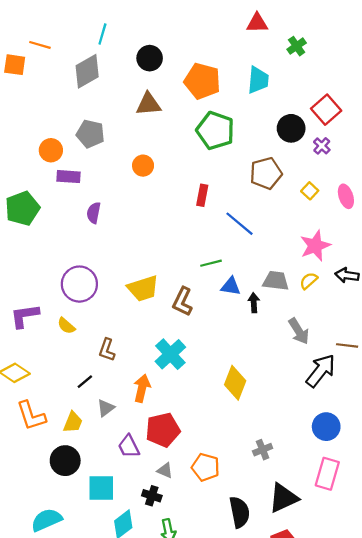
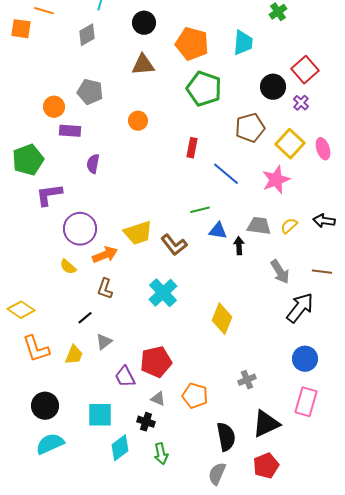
gray diamond: (87, 71) -> (87, 35), size x0.7
yellow square: (310, 191) -> (290, 144), size x1.8
pink star: (315, 246) -> (276, 180), moved
brown L-shape: (183, 302) -> (174, 245), turned -64
purple L-shape: (25, 316) -> (49, 195), moved
brown line: (347, 345) -> (322, 272), moved
orange arrow: (142, 388) -> (105, 255), moved, turned 55
black circle: (65, 461) -> (45, 406), moved

